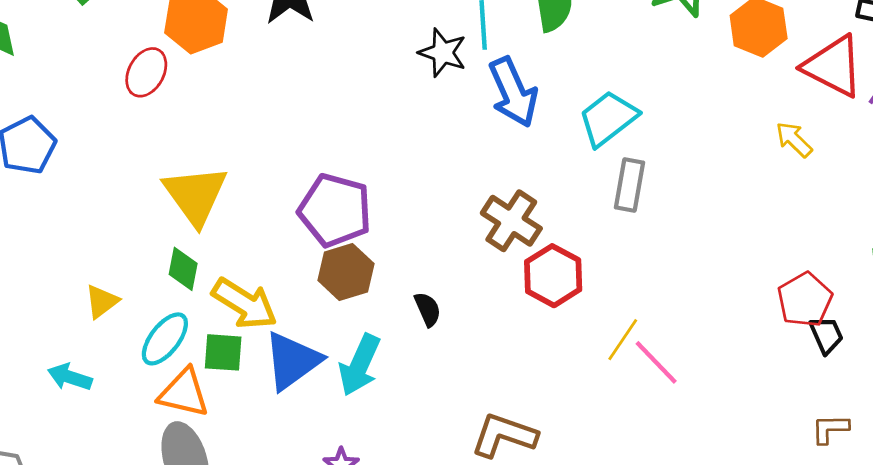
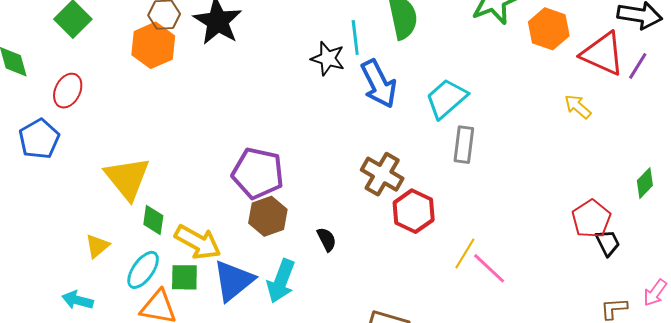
red ellipse: (146, 72) -> (68, 91), moved
yellow triangle: (195, 195) -> (127, 178), moved

